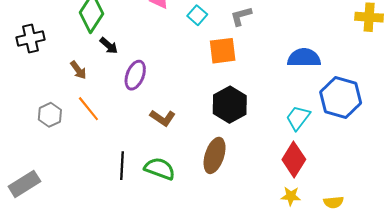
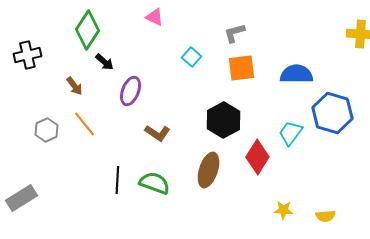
cyan square: (197, 15) -> (191, 57), moved
orange square: (223, 51) -> (241, 68), moved
red diamond: (294, 160) -> (257, 157), moved

